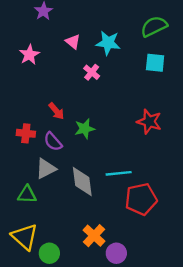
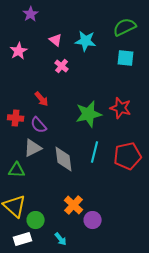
pink cross: (92, 72) -> (62, 66), moved
green star: (85, 129) -> (89, 114), moved, size x1.5
cyan line: (119, 173) -> (95, 152), turned -70
red pentagon: (141, 199) -> (128, 156), moved

